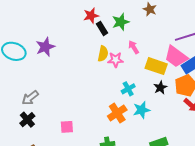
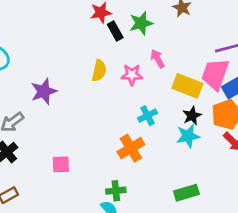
purple star: (45, 47) -> (44, 91), moved
yellow semicircle: (103, 54) -> (99, 71), moved
pink trapezoid: (176, 57) -> (215, 74), turned 70
cyan star: (141, 110) -> (188, 136), moved

